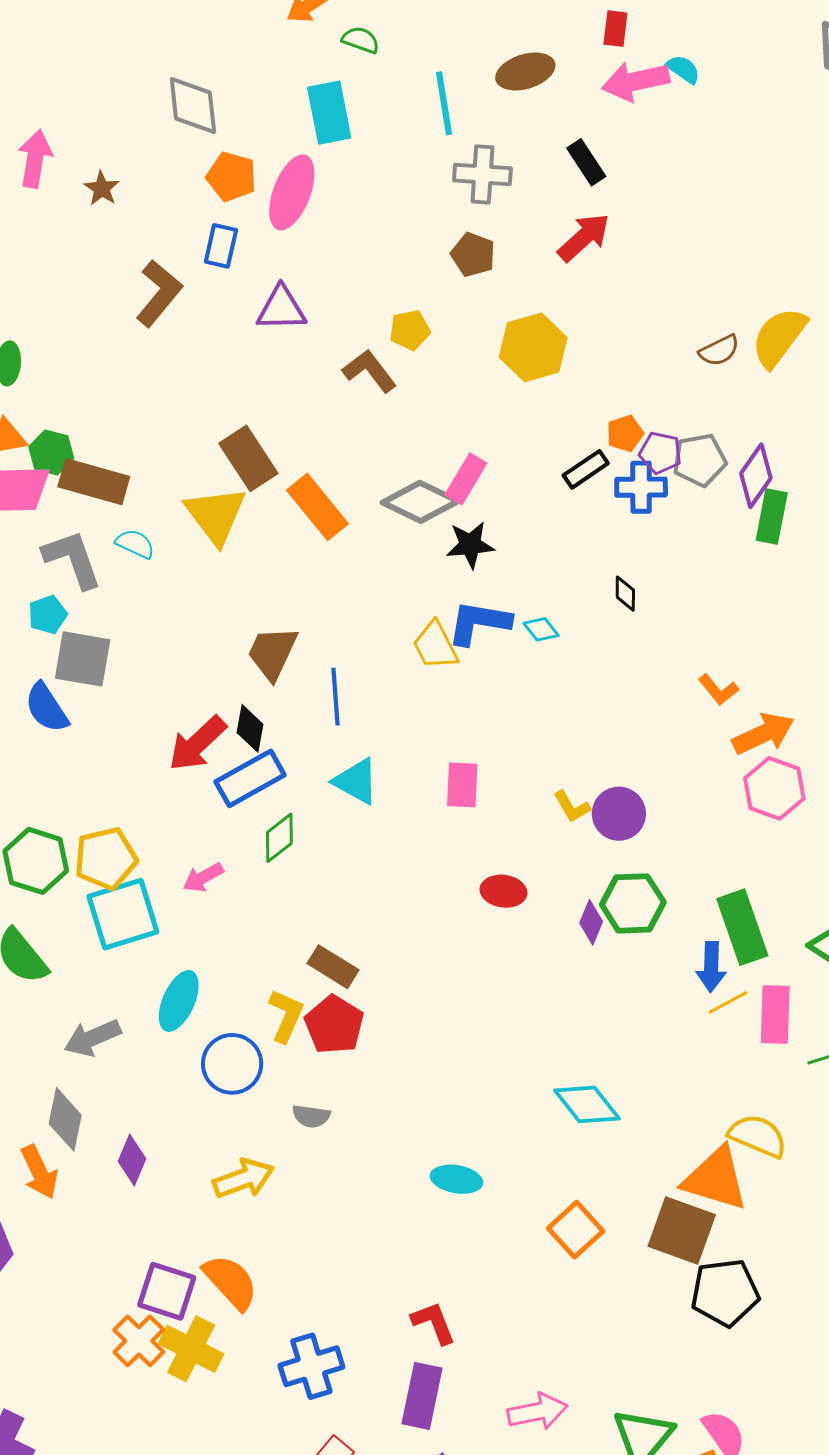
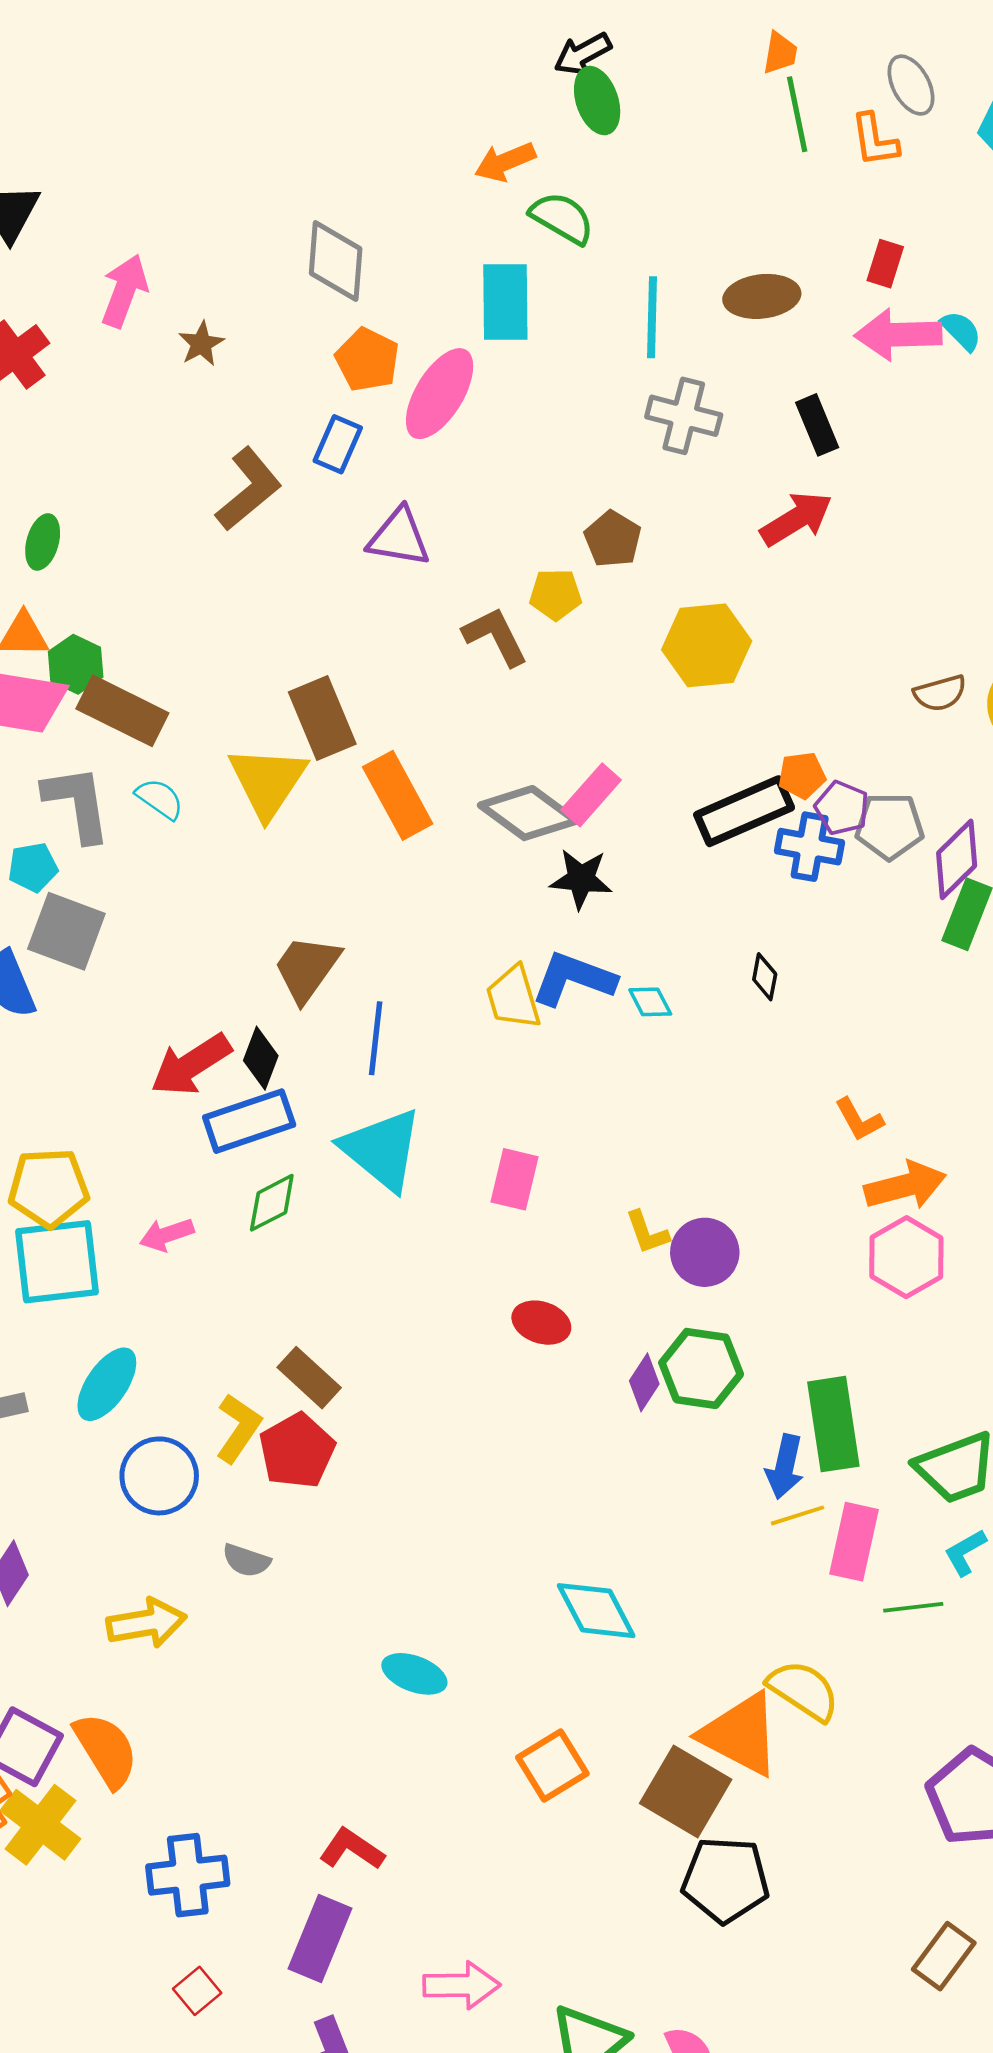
green semicircle: (361, 40) -> (562, 218), size x1.4
brown pentagon: (473, 255) -> (613, 539), moved
black rectangle: (586, 469) -> (744, 811), size x1.6
cyan triangle: (356, 781) -> (382, 1150), size x1.4
red L-shape: (434, 1323) -> (352, 1849), turned -45

